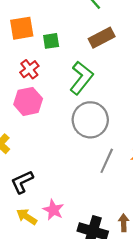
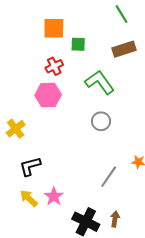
green L-shape: (81, 78) -> (100, 82), turned -84
gray circle: (90, 120) -> (101, 121), size x0.6
gray line: (107, 161) -> (109, 177), moved

